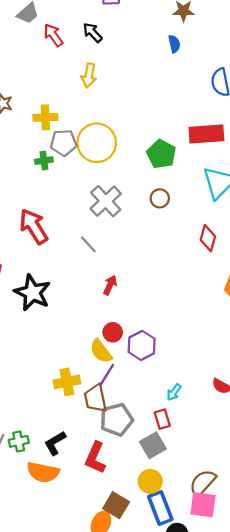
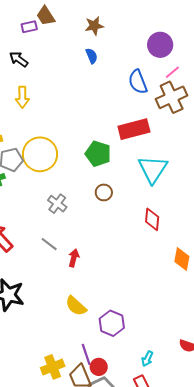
gray cross: (106, 201) -> (57, 204), size x0.7
red arrow: (110, 285) -> (74, 258), moved
red circle: (113, 332) -> (99, 367), moved
yellow semicircle: (101, 351) -> (76, 306), moved
purple line: (107, 375) -> (86, 354), turned -40

